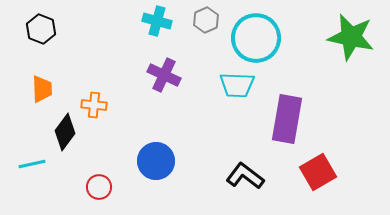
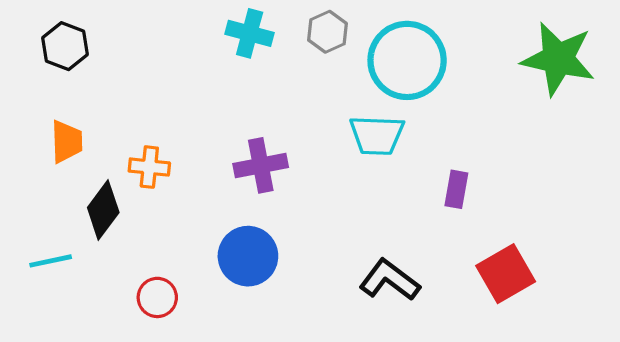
purple cross: (164, 75) -> (261, 165), moved, turned -36
purple rectangle: (287, 119) -> (456, 189), size x0.5

